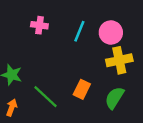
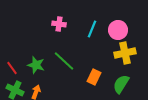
green line: (46, 97) -> (64, 61), moved

